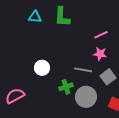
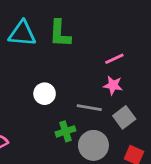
cyan triangle: (35, 17) -> (22, 34), size x1.5
white circle: (42, 68) -> (45, 94), moved

